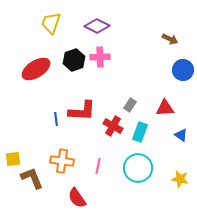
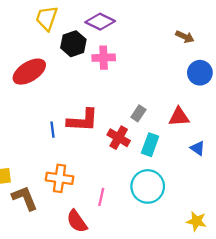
black hexagon: (74, 60) -> (73, 44), moved
pink line: (98, 166) -> (101, 197), moved
yellow star: (180, 179) -> (196, 221), moved

